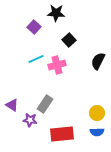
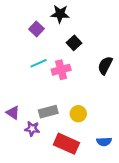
gray rectangle: (45, 104) -> (48, 112), turned 42
yellow circle: (97, 113) -> (78, 114), moved
red rectangle: (62, 134) -> (66, 144), turned 30

